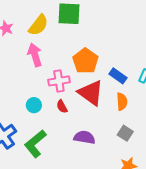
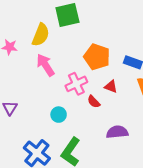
red triangle: (91, 93) -> (111, 87), size x0.5
red semicircle: (62, 106) -> (94, 102), moved

